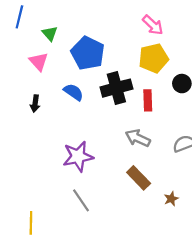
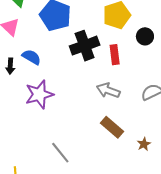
blue semicircle: (74, 92) -> (31, 57), moved
purple star: (78, 156) -> (39, 94), moved

